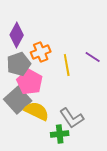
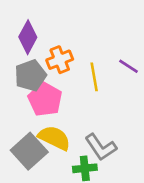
gray square: (18, 100) -> (29, 151), moved

